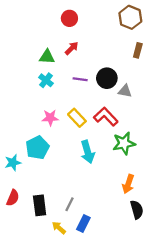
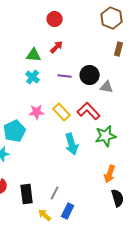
cyan pentagon: (37, 148) -> (15, 131), moved

